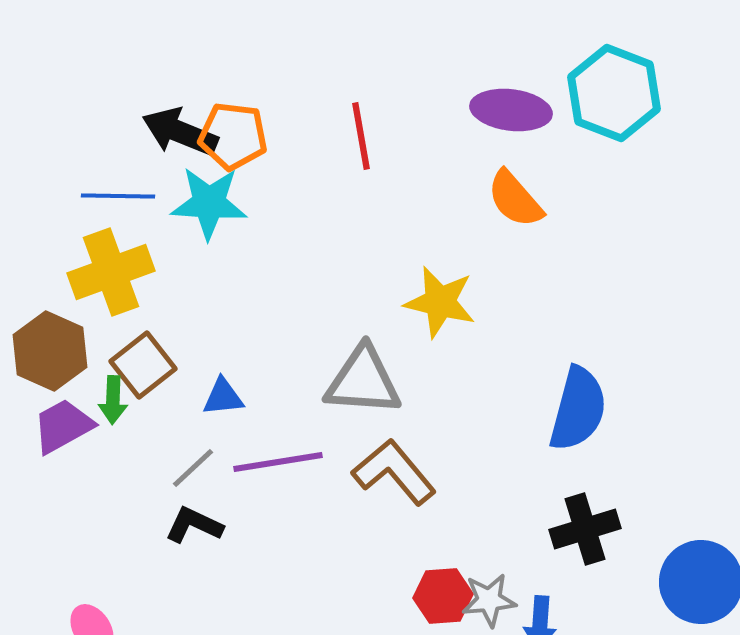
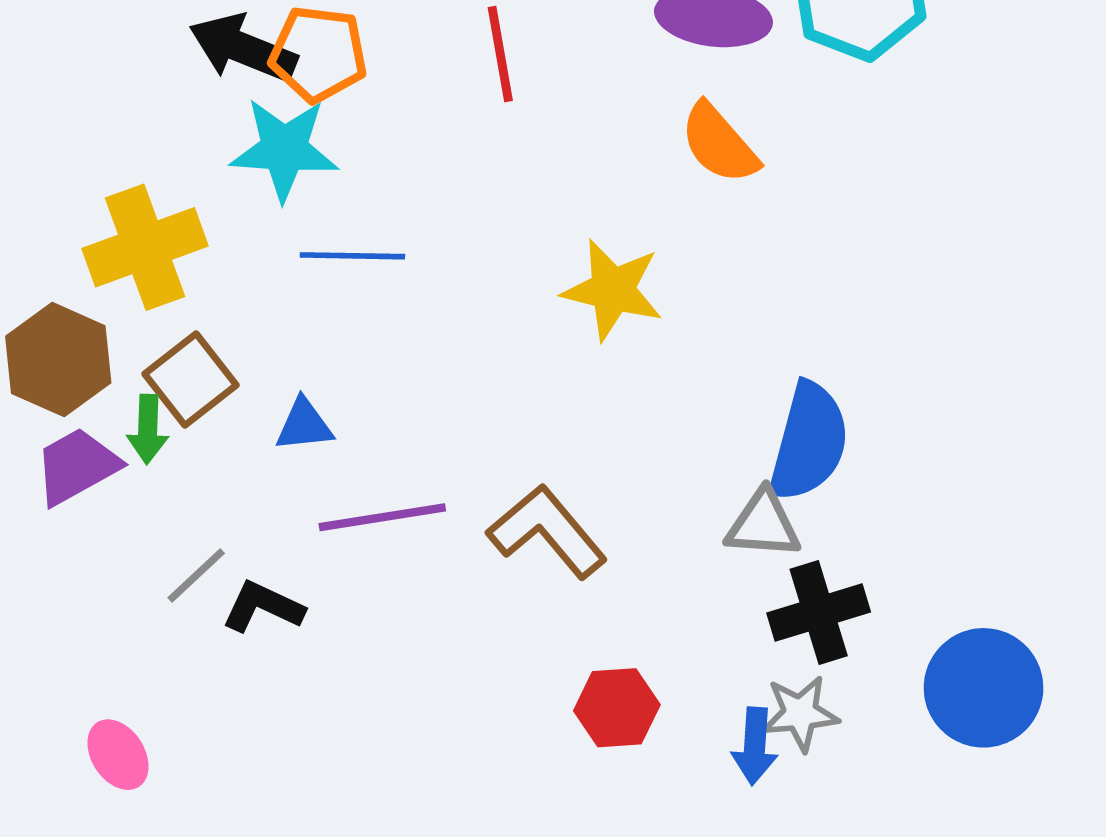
blue line: (118, 196) -> (352, 256), moved
gray triangle: (363, 381) -> (763, 524), moved, size x0.7
gray line: (193, 468) -> (196, 576), moved
gray star: (489, 600) -> (800, 713), moved

